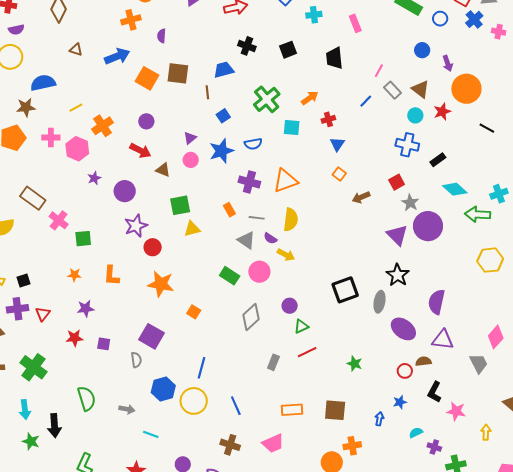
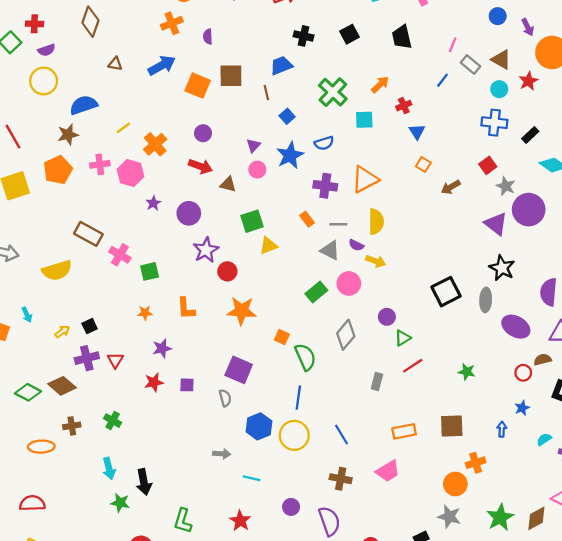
green rectangle: (230, 276) -> (316, 292), turned -66
green cross: (33, 367) -> (113, 421), size x0.6
green semicircle: (87, 399) -> (305, 357), moved

